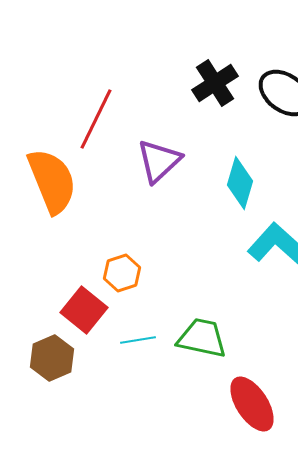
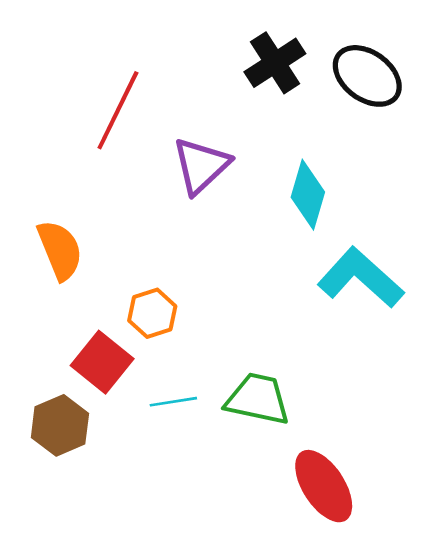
orange semicircle: (52, 181) -> (60, 250), moved, size x0.7

